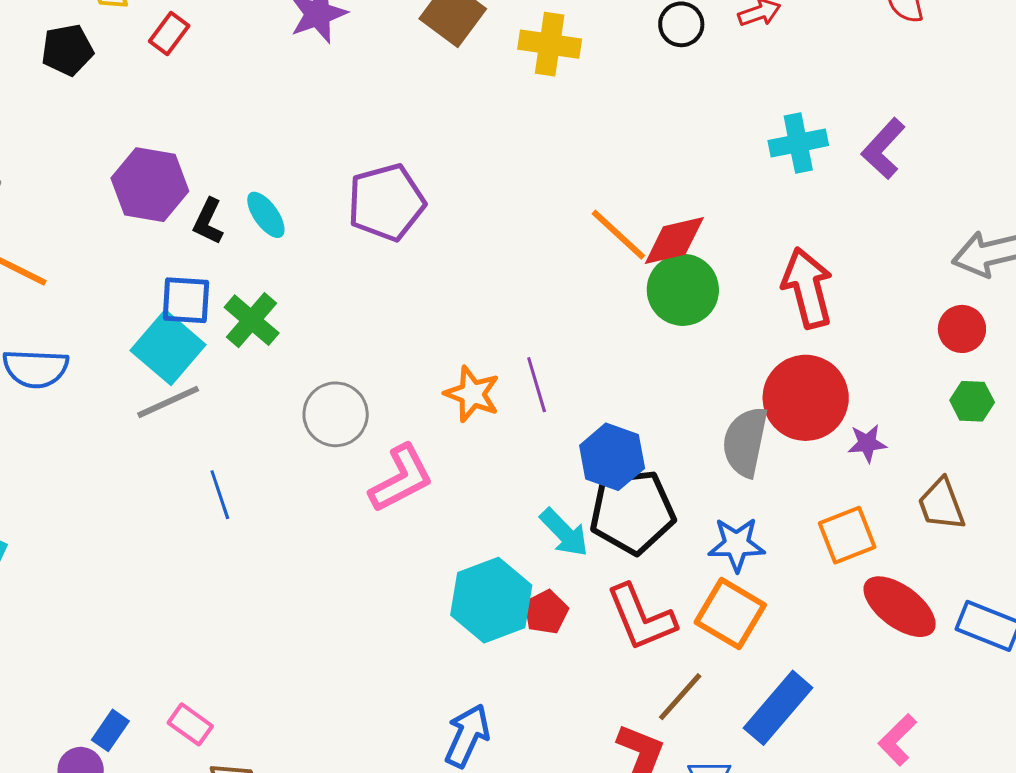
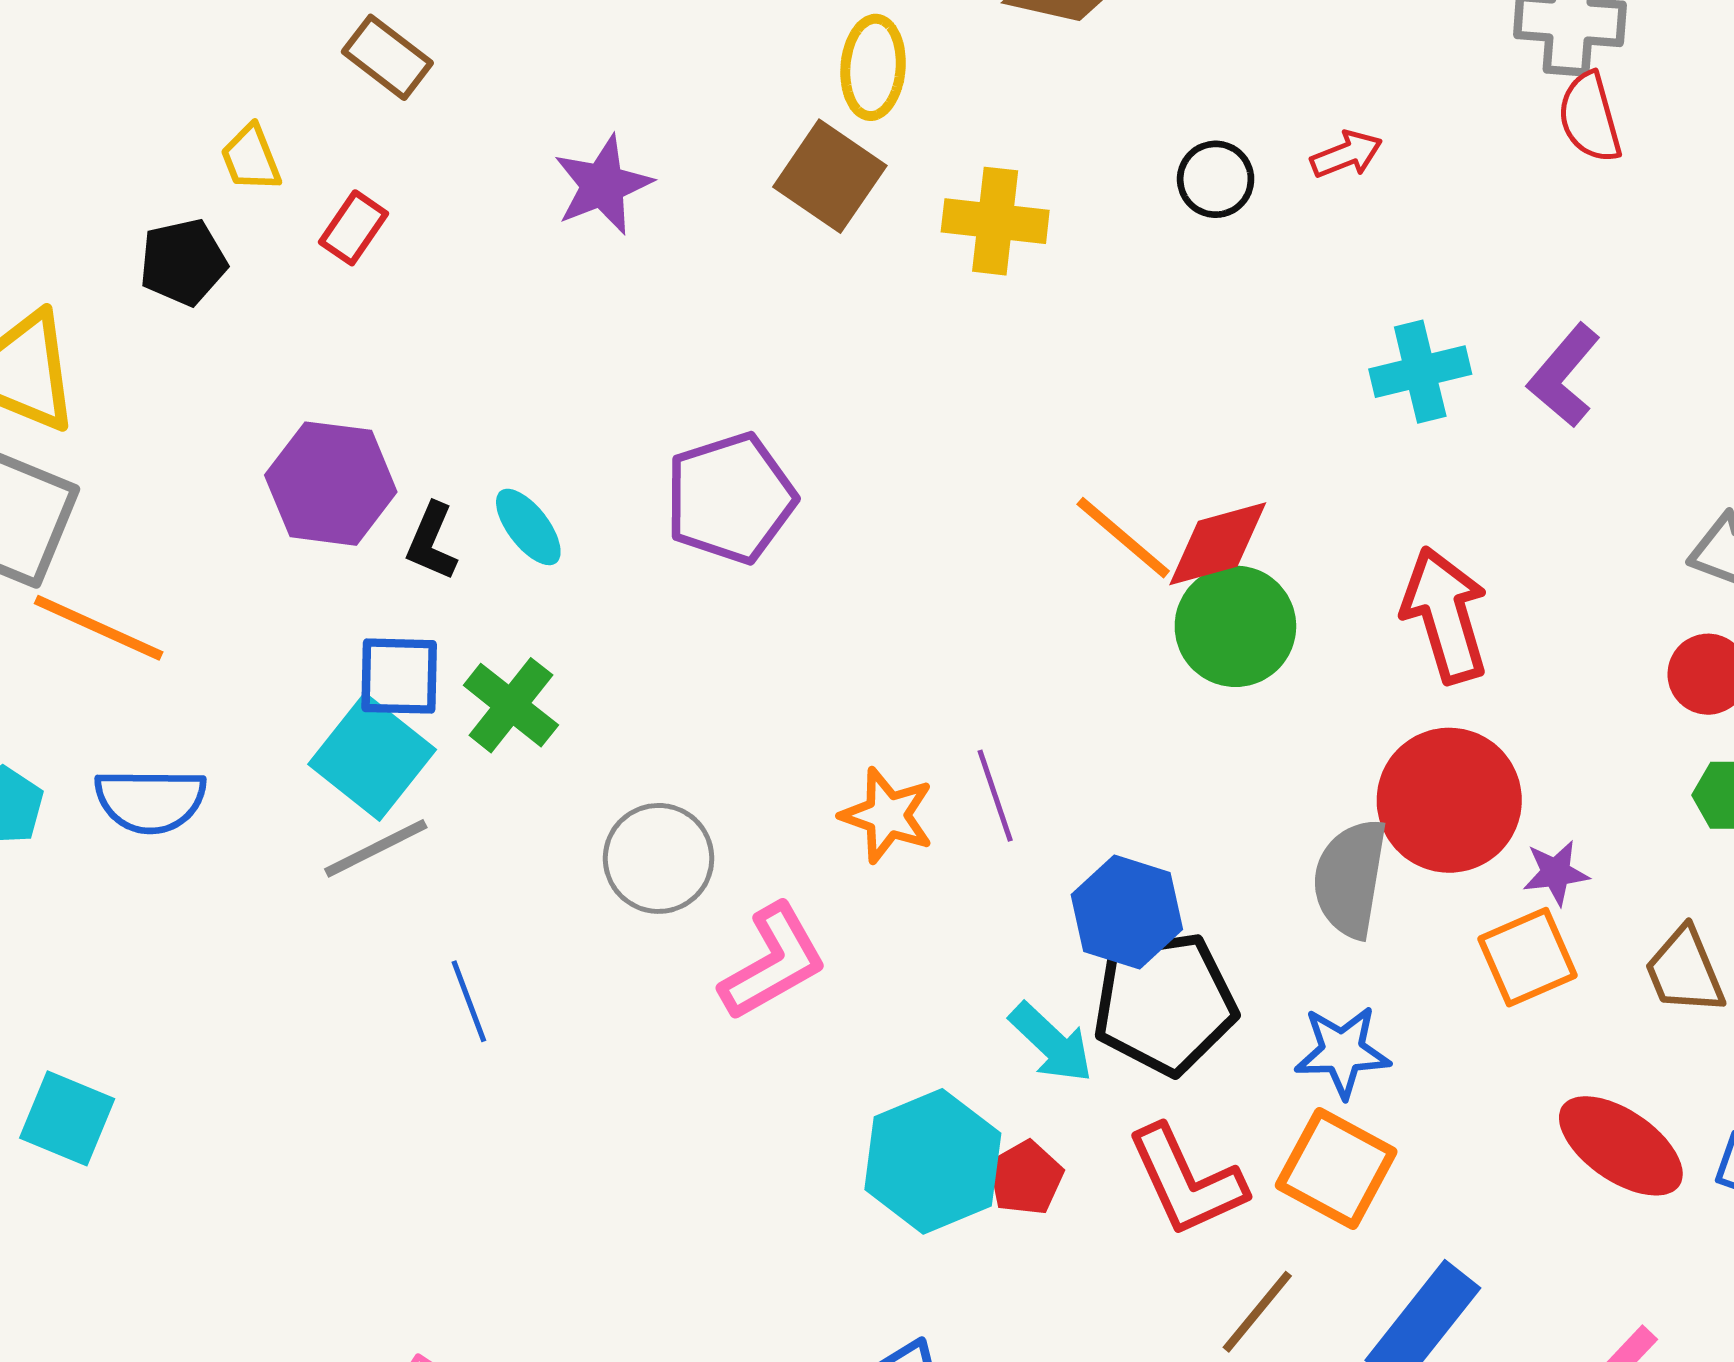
orange square: (847, 535) -> (1528, 957), moved

